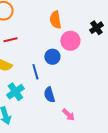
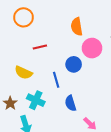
red line: (10, 40) -> (40, 47), moved
cyan cross: (15, 92) -> (36, 100), turned -30

